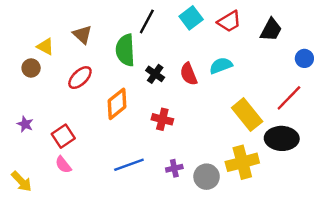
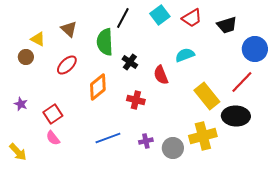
black trapezoid: (271, 30) -> (227, 25), turned 45
blue circle: (304, 58) -> (255, 49), size x1.6
red semicircle: (189, 74) -> (161, 75), moved

